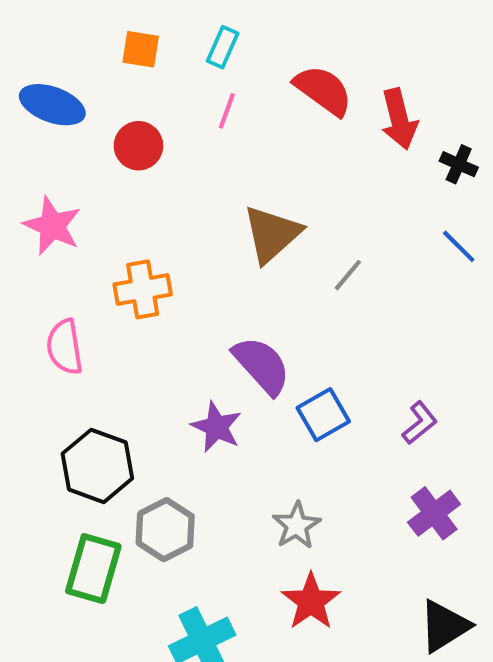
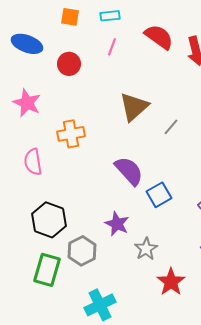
cyan rectangle: (223, 47) -> (110, 16), turned 60
purple star: (216, 427) -> (117, 224), moved
red star: (311, 601) -> (171, 282), moved

